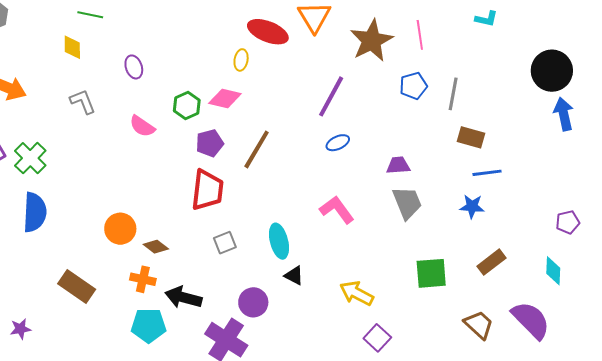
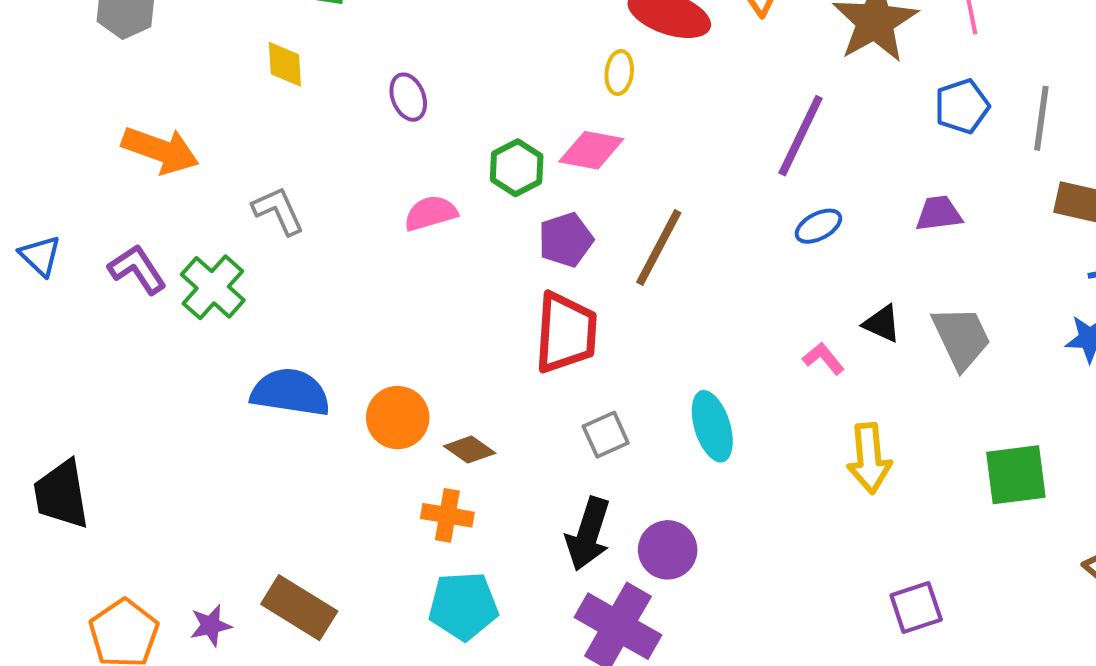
gray L-shape: (83, 102) -> (278, 211), moved
pink semicircle: (142, 126) -> (431, 213), turned 132
purple trapezoid: (398, 165) -> (939, 214), moved
pink L-shape: (337, 210) -> (823, 359), size x0.6
blue semicircle: (35, 212) -> (290, 392), moved, turned -81
black triangle: (294, 276) -> (882, 324), moved
brown rectangle: (77, 286) -> (299, 608), moved
yellow arrow: (357, 293) -> (869, 458), moved, turned -120
black arrow: (183, 297) -> (588, 534), moved, turned -84
purple square: (377, 338) -> (916, 607), turned 32

